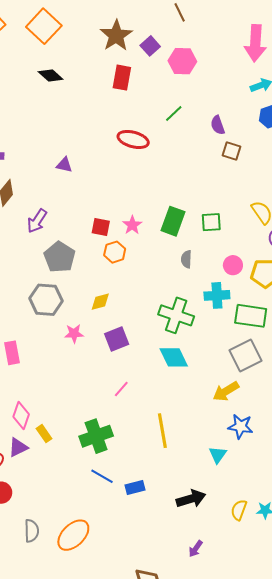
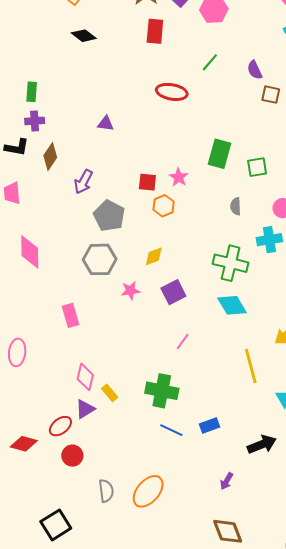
green rectangle: (173, 221) -> (220, 154), moved
yellow line: (162, 431) -> (251, 366), moved
green cross: (96, 436) -> (162, 391), turned 36
blue rectangle: (135, 488) -> (210, 426), moved
purple arrow: (196, 549) -> (227, 481), moved

